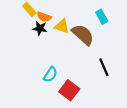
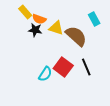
black line: (104, 67) -> (86, 67), moved
red square: (69, 90) -> (63, 67), moved

